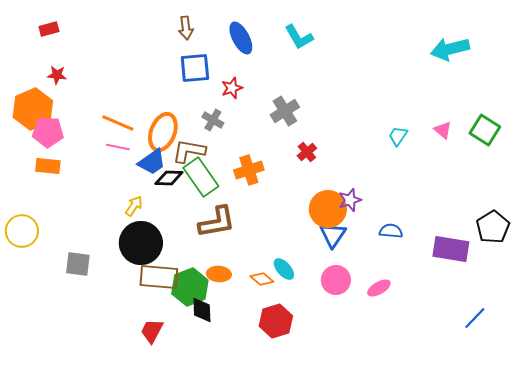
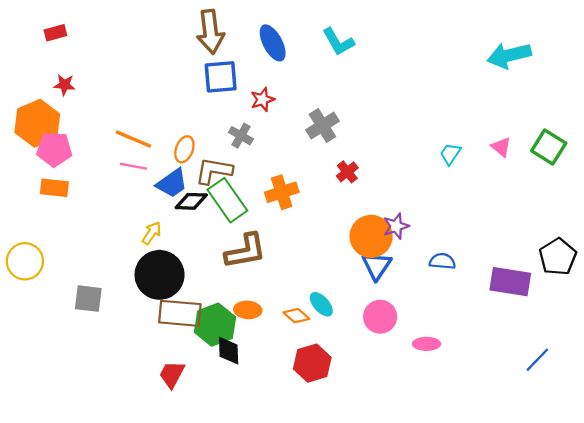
brown arrow: (186, 28) -> (210, 32), size x1.6
orange ellipse: (163, 132) -> (184, 149), size x0.6
pink ellipse: (379, 288) -> (427, 344), moved, turned 30

